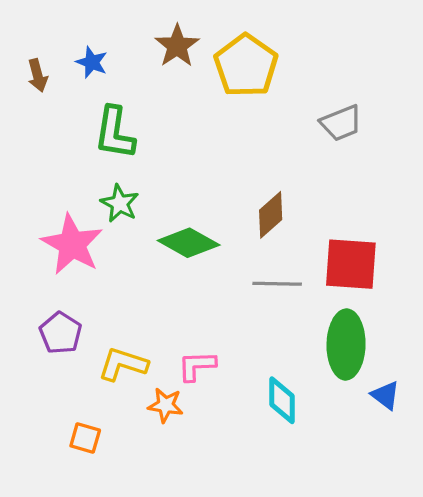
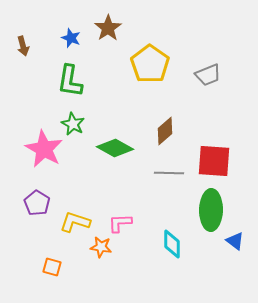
blue star: (92, 62) -> (71, 38), moved
yellow pentagon: (246, 66) -> (150, 64), moved

